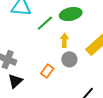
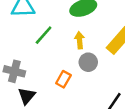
green line: (45, 23) -> (44, 35), moved

